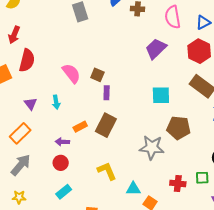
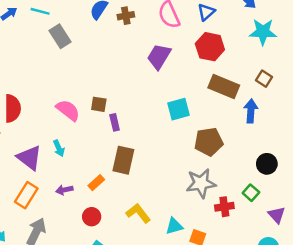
purple triangle: (30, 104) -> (29, 158), size x1.6
orange rectangle: (80, 127) -> (96, 183), moved
purple arrow: (62, 142) -> (64, 190), moved
gray star: (152, 147) -> (201, 183), moved
red circle: (61, 163) -> (92, 217), moved
green square: (202, 178) -> (251, 193), turned -32

